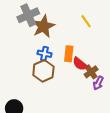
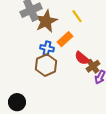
yellow line: (86, 21) -> (77, 16), moved
orange rectangle: (69, 54) -> (65, 39), moved, turned 42

